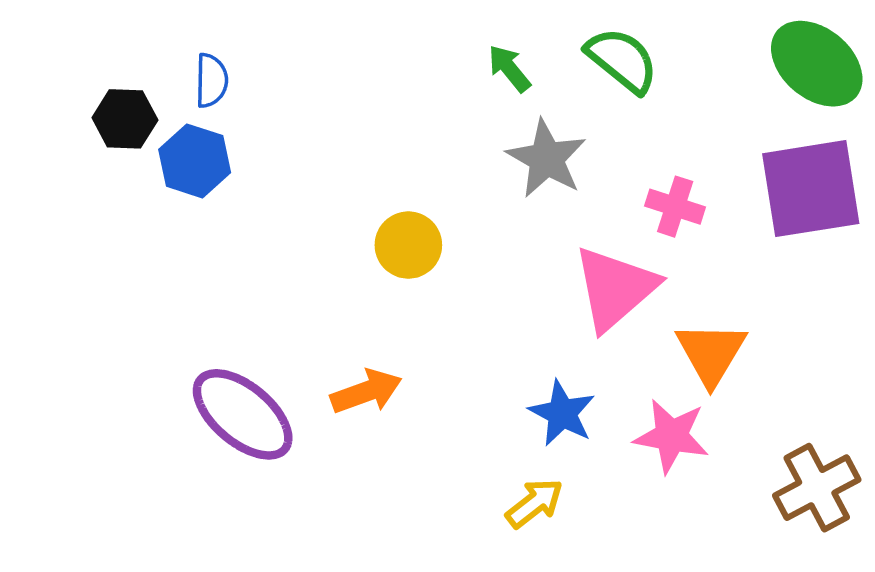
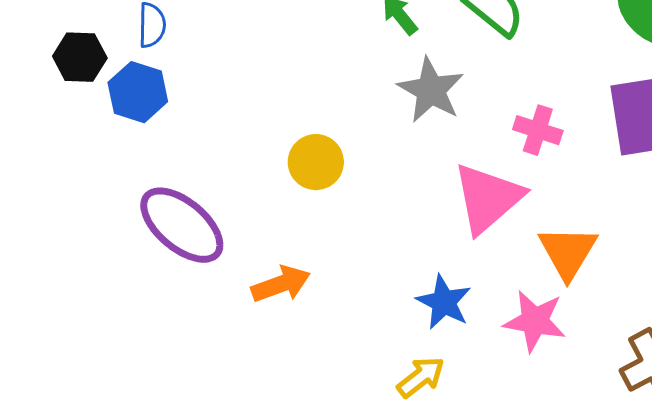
purple ellipse: (243, 414) -> (182, 225), moved

